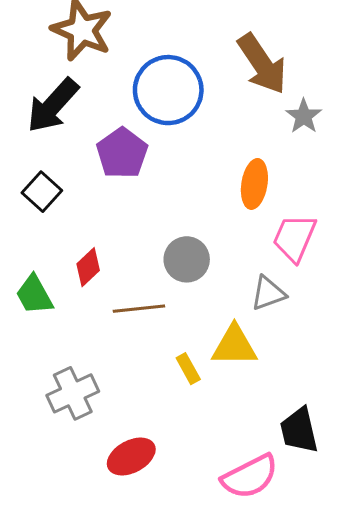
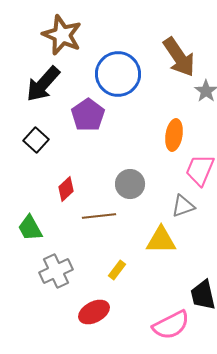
green trapezoid: (34, 295) -> (30, 228), moved
yellow rectangle: (188, 369) -> (117, 270), moved, turned 66

